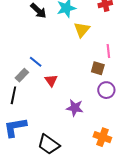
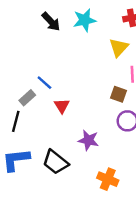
yellow triangle: (82, 30) -> (119, 47), moved
orange cross: (102, 137) -> (108, 179), moved
black trapezoid: (49, 144) -> (55, 162), moved

